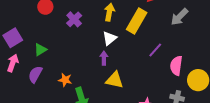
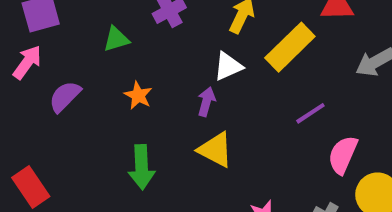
green triangle: (40, 50) -> (116, 39), moved
orange star: (65, 80) -> (138, 95), moved

